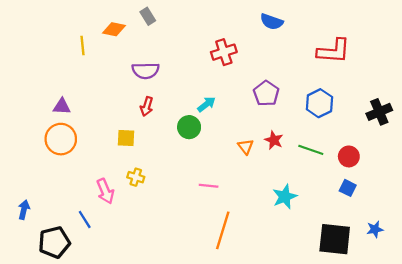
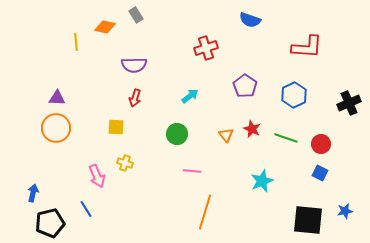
green circle: (189, 127) -> (177, 134), moved
blue arrow: (24, 210) -> (33, 193), moved
blue line: (85, 220) -> (86, 209), moved

